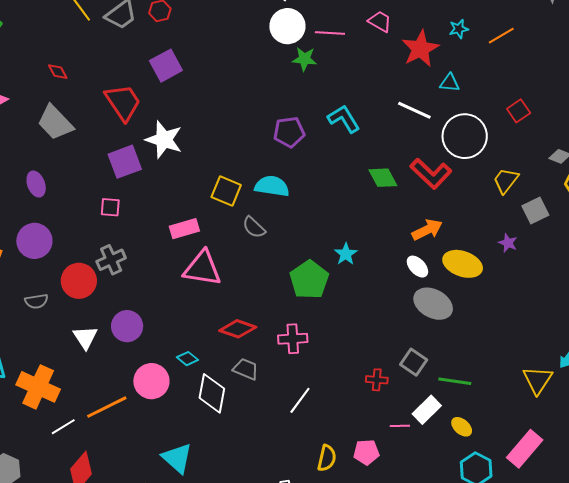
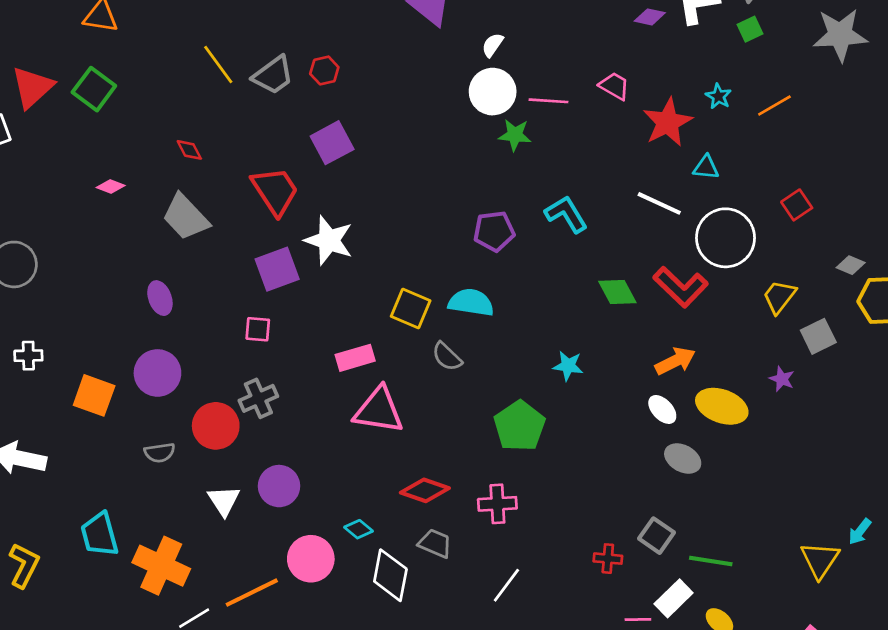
cyan star: (459, 29) -> (718, 96), turned -30
cyan star: (346, 254) -> (568, 366), moved, turned -30
gray ellipse: (433, 304) -> (683, 458), size x0.7

